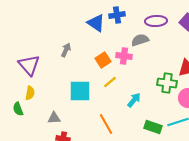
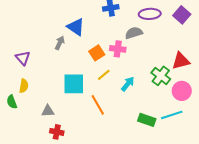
blue triangle: (96, 23) -> (76, 27), moved
purple triangle: (29, 65) -> (23, 58), size x0.7
green cross: (167, 83) -> (161, 76), turned 30
cyan arrow: (134, 100) -> (128, 84), moved
orange line: (106, 124) -> (98, 105), moved

